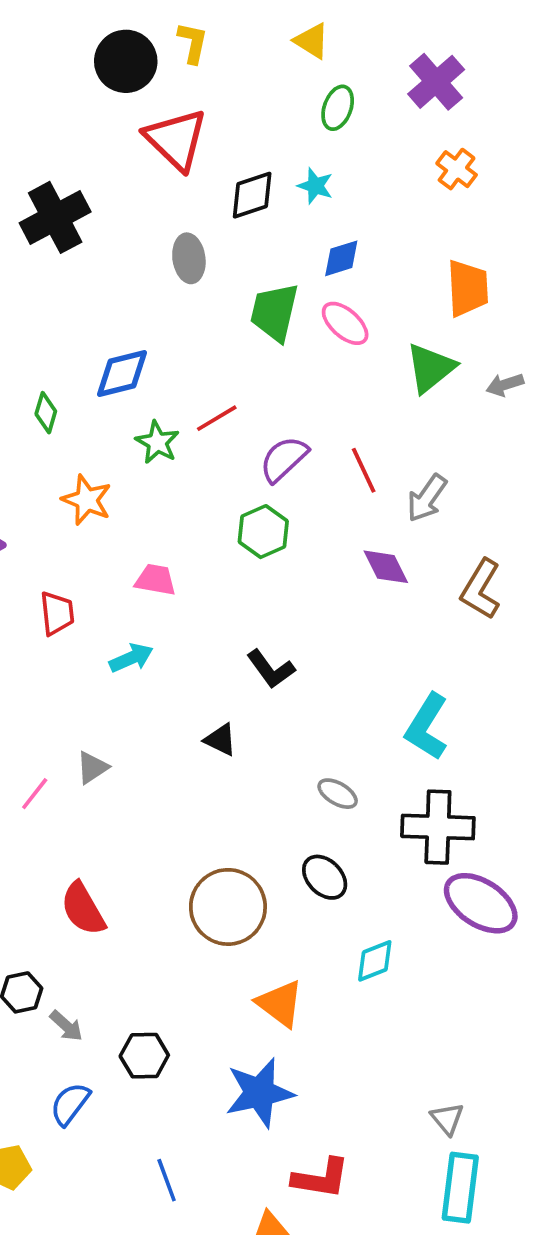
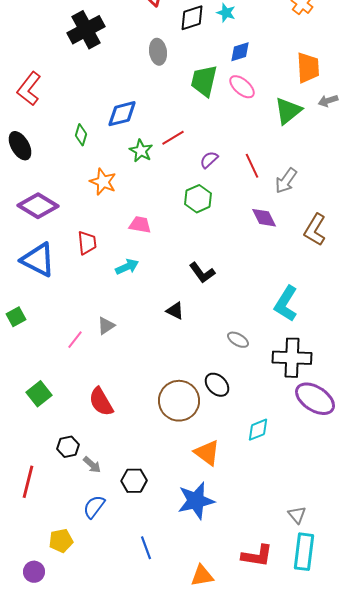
gray arrow: (505, 385) -> (328, 101), moved
purple semicircle: (284, 459) -> (209, 160), size x0.7
black ellipse: (325, 877) -> (217, 385), moved
red L-shape: (321, 1178) -> (257, 556), moved

